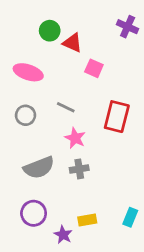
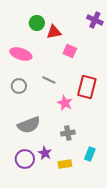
red triangle: (72, 43) -> (54, 32), turned -35
pink star: (75, 138) -> (65, 103), moved
gray cross: (79, 169) -> (68, 133), moved
cyan rectangle: (130, 217) -> (90, 154), moved
purple star: (63, 235) -> (45, 153), moved

